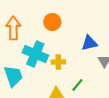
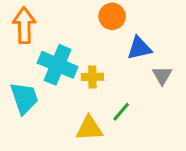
orange circle: (52, 22) -> (112, 16), moved

